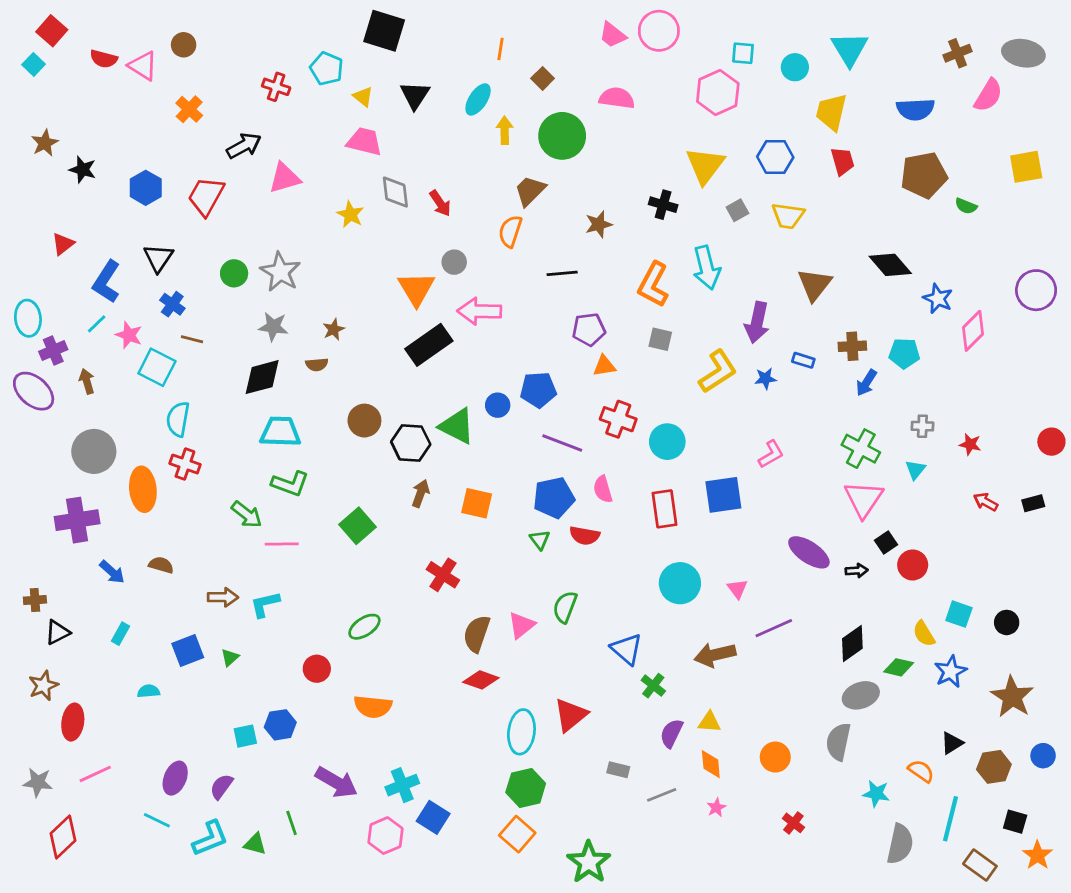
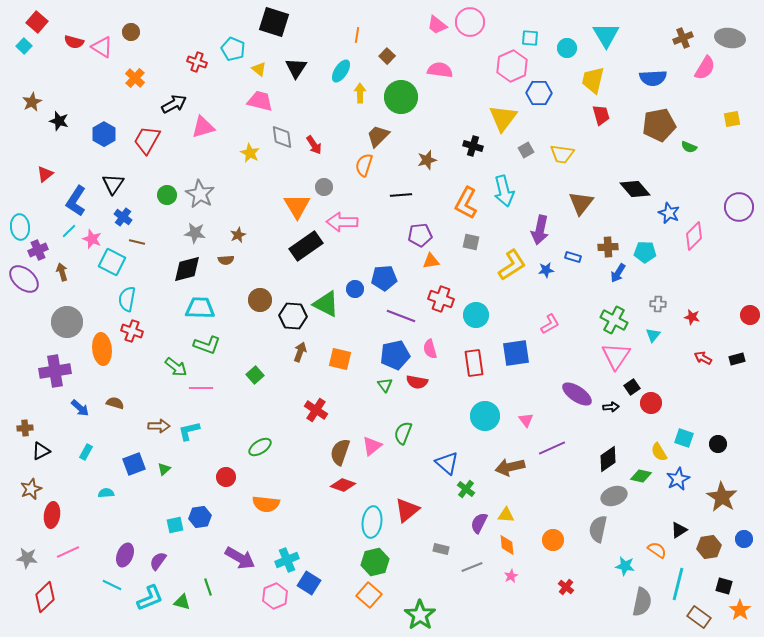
blue hexagon: (775, 157) -> (539, 93), moved
yellow square: (1026, 167) -> (732, 119), size x0.7
green square: (357, 526) -> (255, 375), size x0.7

